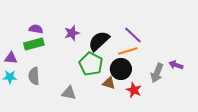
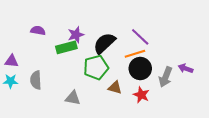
green rectangle: (34, 44) -> (66, 47), moved
green pentagon: (91, 64) -> (96, 67), turned 30
black circle: (121, 69) -> (140, 68), moved

